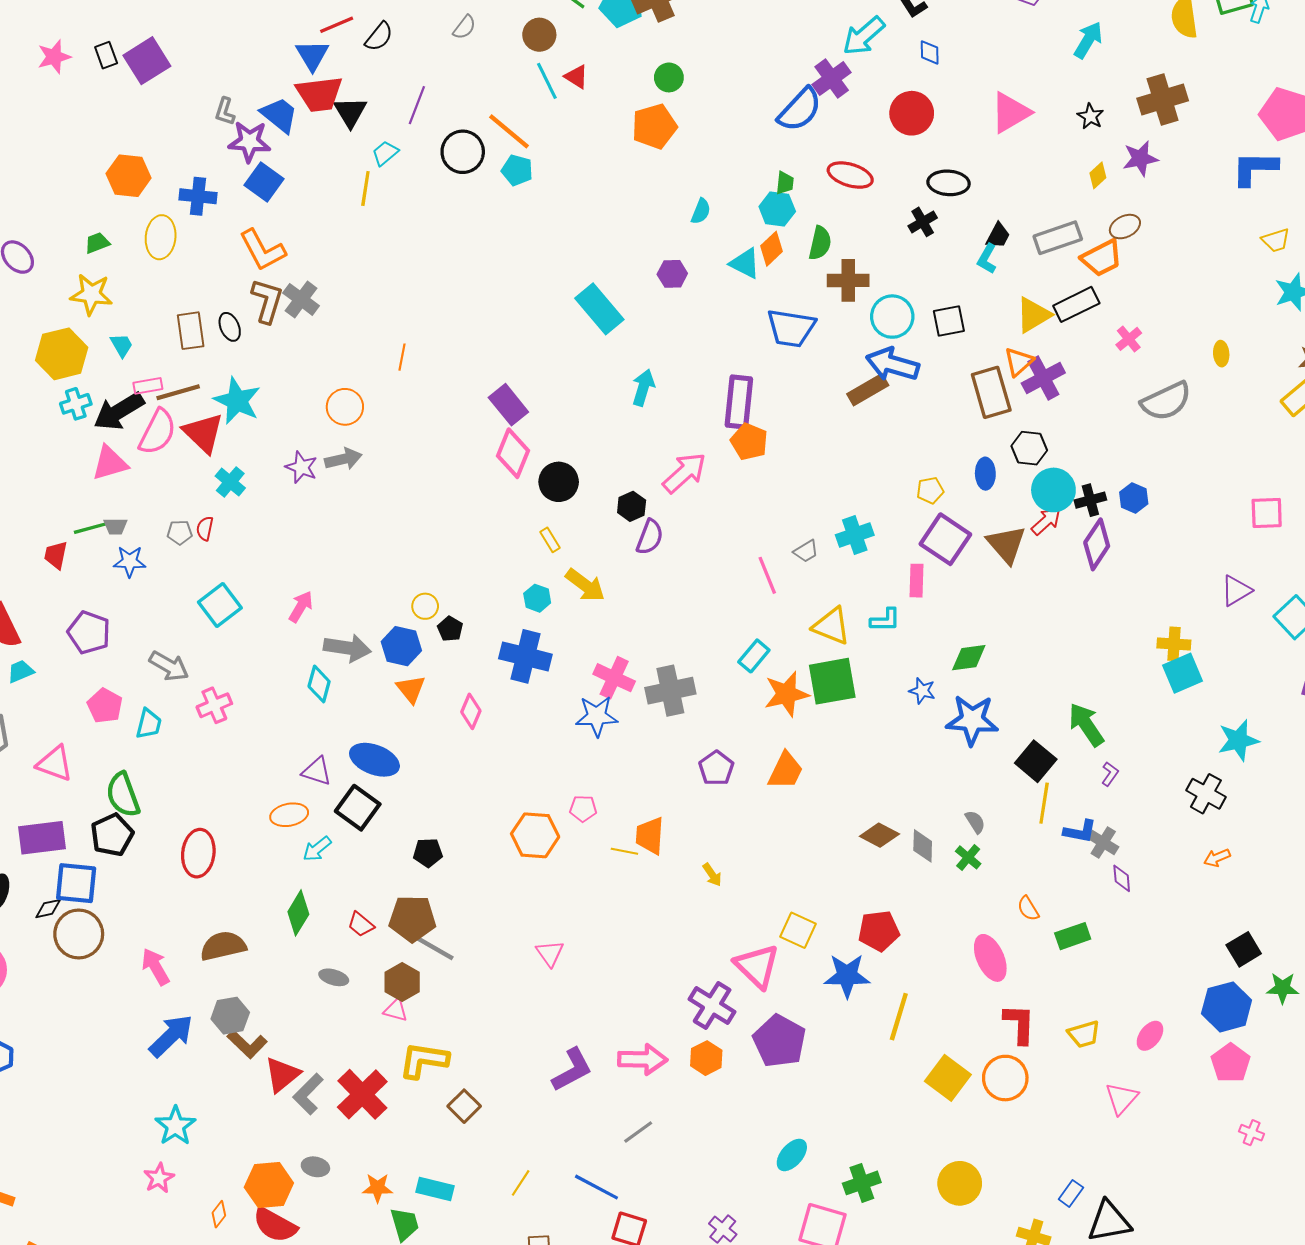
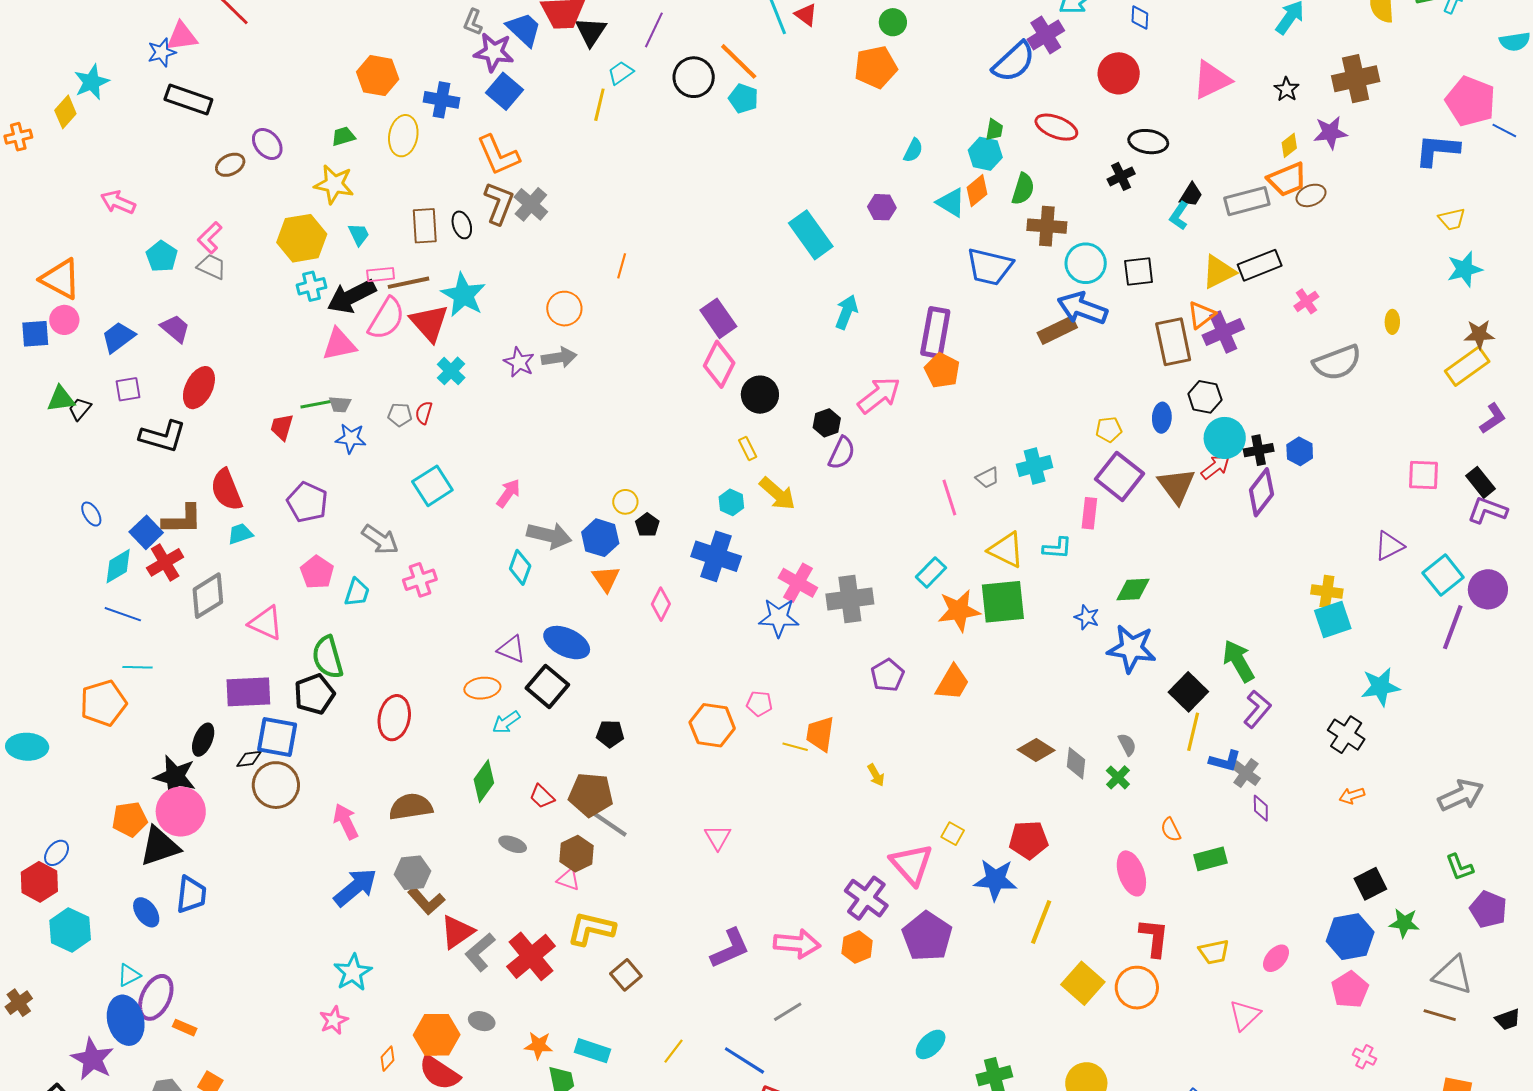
orange trapezoid: (1102, 258) -> (1287, 179), moved
purple L-shape: (1110, 774) -> (1257, 709), size x1.6
yellow square: (798, 930) -> (953, 834), size x0.7

